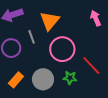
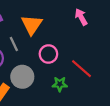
pink circle: (62, 49) -> (48, 54), size x0.7
gray circle: (43, 79) -> (22, 77), moved

